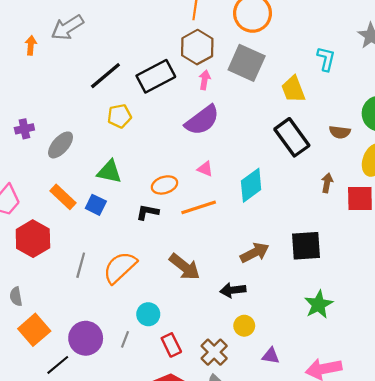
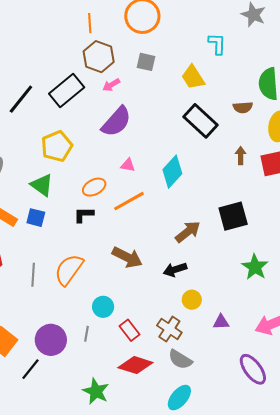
gray square: (247, 63) -> (146, 62), size x0.6
pink arrow: (205, 80) -> (111, 85), turned -120
yellow pentagon: (119, 116) -> (57, 146), moved, size x1.4
green triangle: (109, 172) -> (42, 185), turned 35

